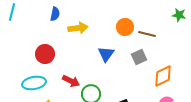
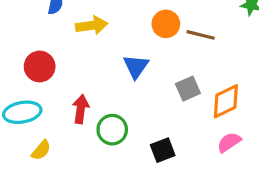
gray square: (139, 57) -> (188, 89), moved
red arrow: (71, 81) -> (81, 109), turned -108

